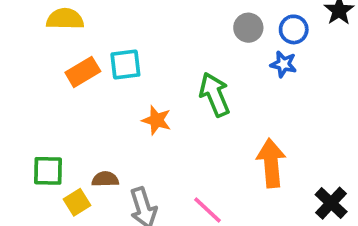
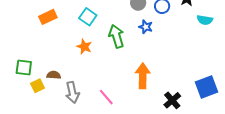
blue star: (283, 64) -> (146, 27), moved
cyan square: (125, 65) -> (88, 17), moved, turned 36

